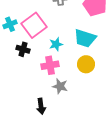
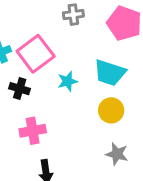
pink cross: (50, 65) -> (33, 131), moved
gray star: (60, 86) -> (117, 154), moved

